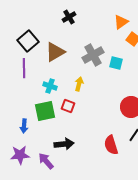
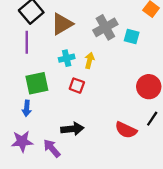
cyan cross: (50, 86) -> (67, 58), moved, turned -32
green square: (45, 111) -> (37, 83), moved
red semicircle: (111, 145) -> (126, 130), turned -48

